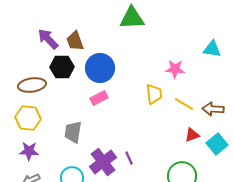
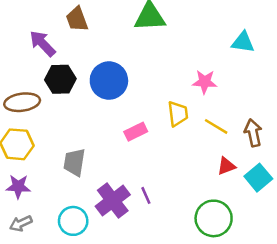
brown trapezoid: (75, 41) -> (77, 19), moved
cyan triangle: (212, 49) -> (243, 42), moved
pink rectangle: (99, 98) -> (136, 132), moved
brown arrow: (213, 109) -> (253, 133), turned 75

